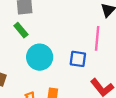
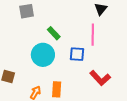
green rectangle: (21, 30) -> (54, 33), moved

